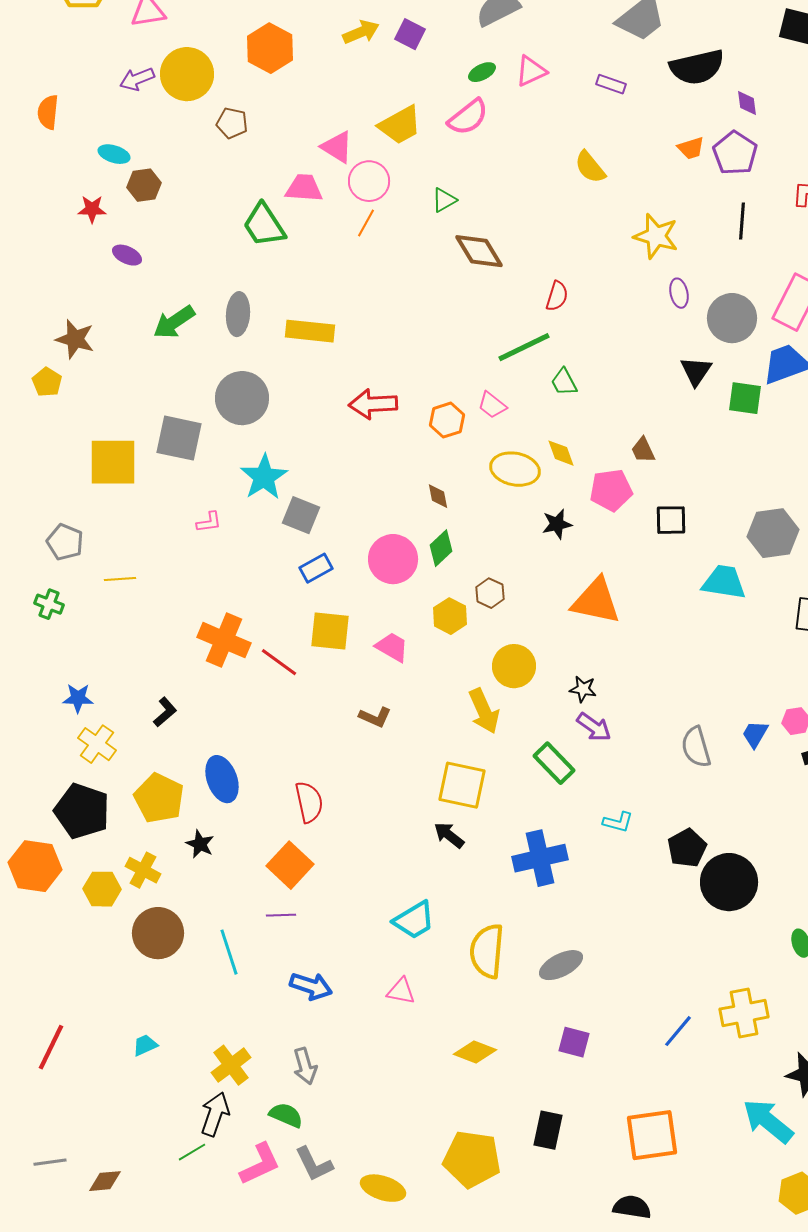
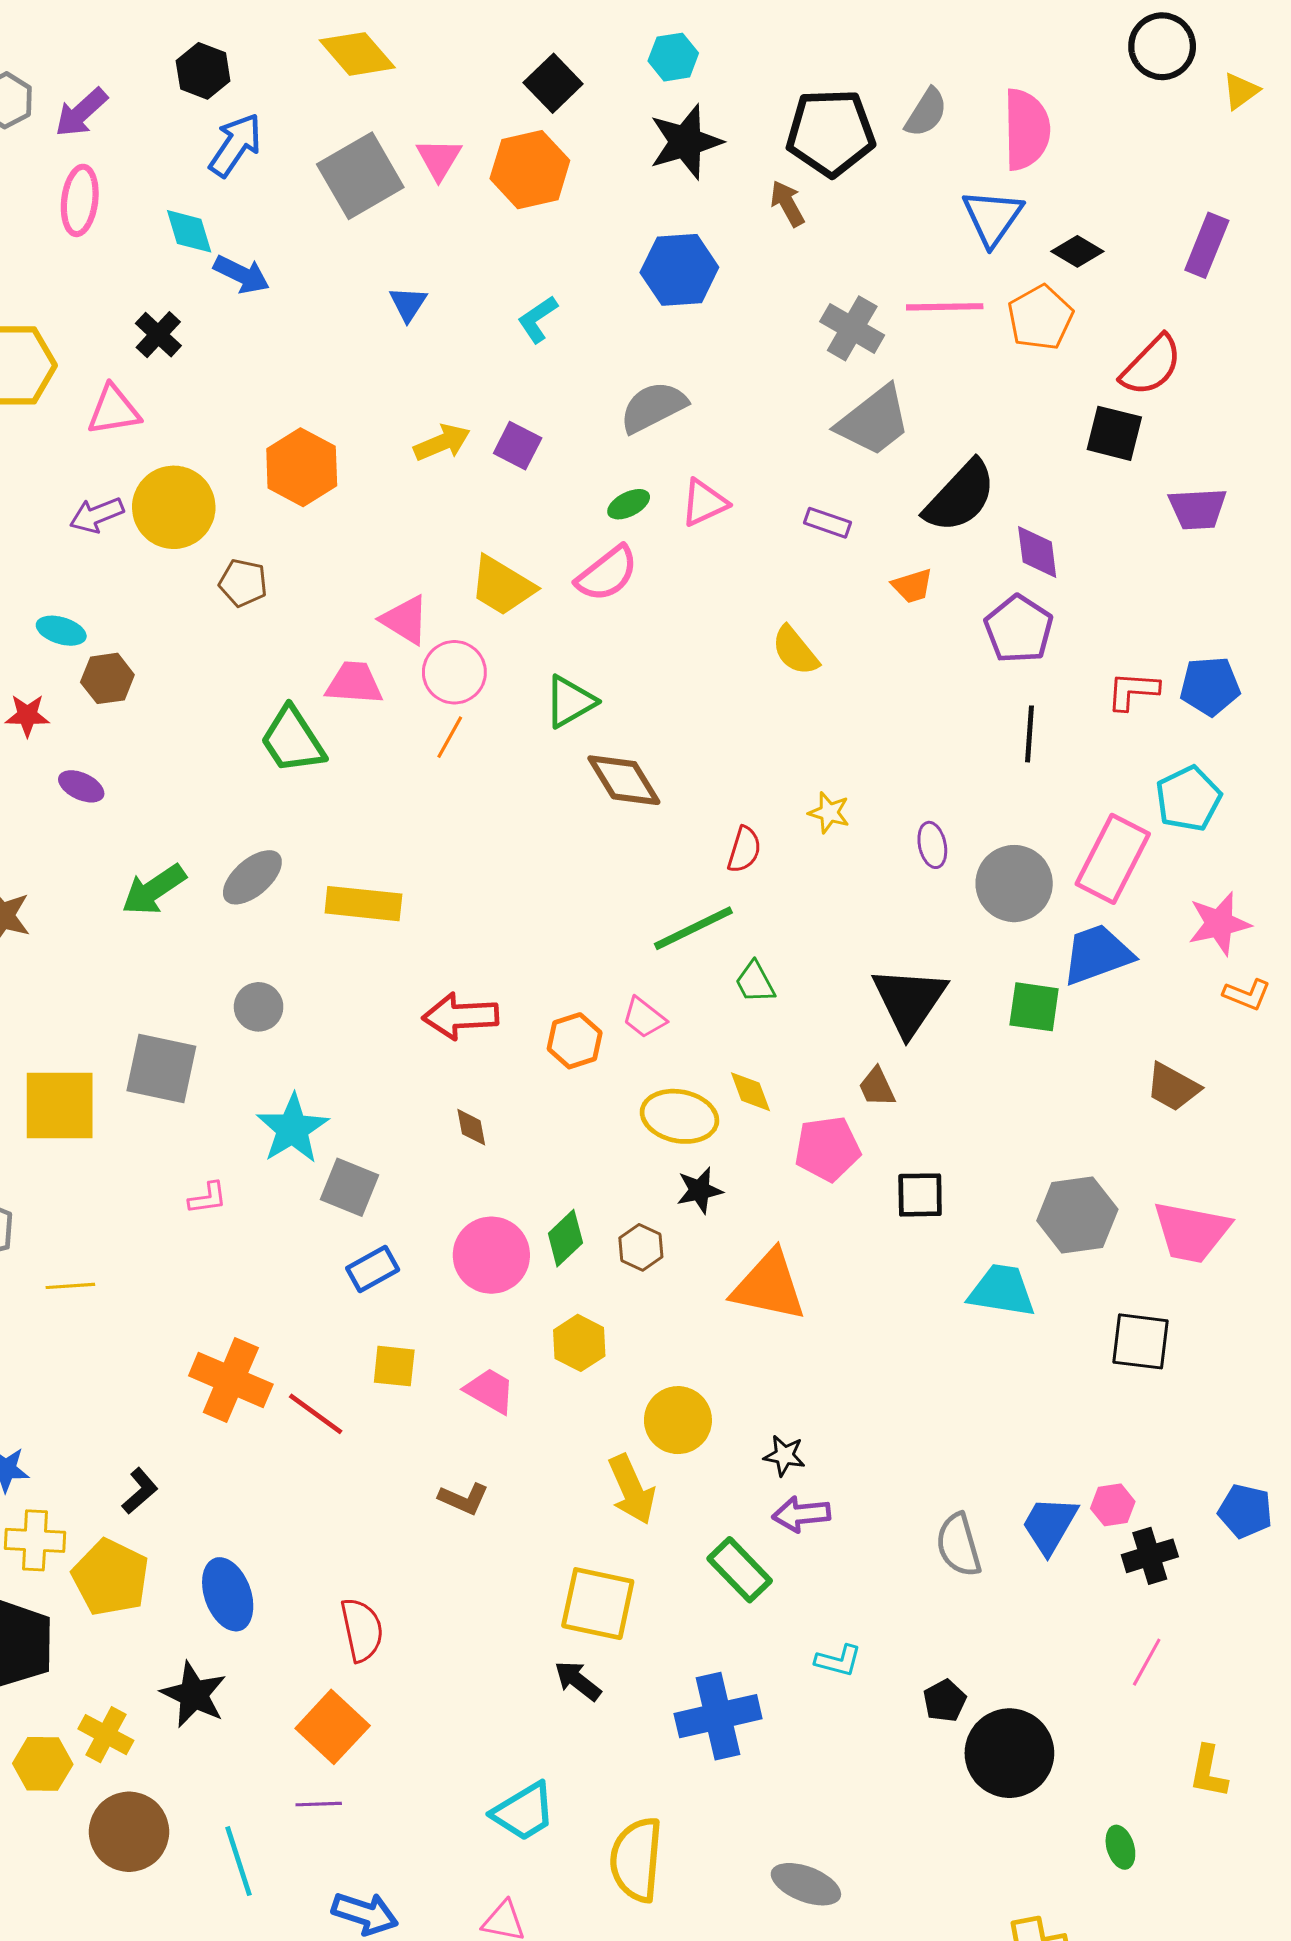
black semicircle: (697, 67) -> (960, 496), turned -34
purple diamond: (747, 103) -> (1037, 552), size x1.4
yellow trapezoid: (400, 125) -> (502, 586), turned 60
orange trapezoid: (691, 148) -> (912, 586), moved
green triangle: (444, 200) -> (570, 702), size x1.4
yellow star: (656, 236) -> (829, 813), moved, size x0.6
gray ellipse: (238, 314) -> (252, 877), turned 45
black triangle: (696, 371) -> (909, 1001), moved, size x1.6
gray circle: (242, 398) -> (259, 1007), size x0.6
brown diamond: (438, 496) -> (471, 1127), moved
black star: (557, 524) -> (700, 1190), moved
brown hexagon: (490, 593) -> (641, 1247), moved
orange triangle: (596, 601) -> (769, 1286), moved
yellow square: (330, 631) -> (394, 1366), size x0.7
purple arrow: (594, 727) -> (801, 1514), turned 138
blue trapezoid: (755, 734) -> (1050, 1525), size x1.4
yellow cross: (97, 744) -> (35, 1540), turned -33
yellow pentagon: (159, 798) -> (111, 1577), moved
black star: (200, 844) -> (194, 1695), size x1.5
black pentagon: (687, 848) -> (945, 1701), size x0.7
gray ellipse: (561, 965) -> (806, 1884), moved, turned 48

